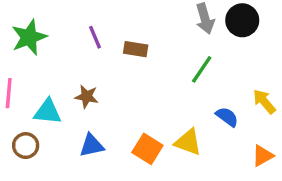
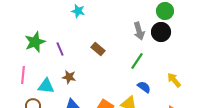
purple line: (95, 37) -> (60, 49), moved
brown rectangle: (136, 49) -> (98, 49), turned 32
blue semicircle: (227, 117) -> (144, 87), moved

